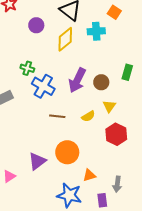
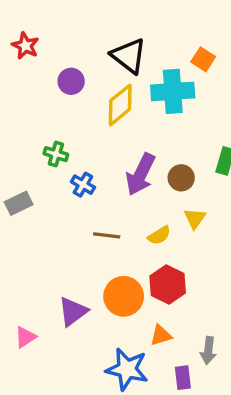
cyan cross: (96, 31) -> (173, 91), size x1.4
blue cross: (43, 86) -> (83, 185), size x0.6
red hexagon: (116, 134) -> (168, 284), moved

